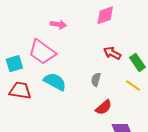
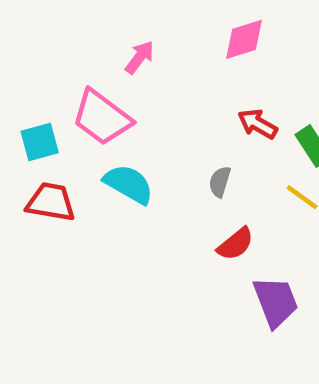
pink arrow: (58, 24) -> (140, 57), turned -63

